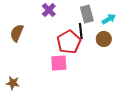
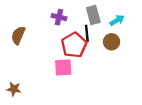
purple cross: (49, 10) -> (59, 17), moved, turned -32

